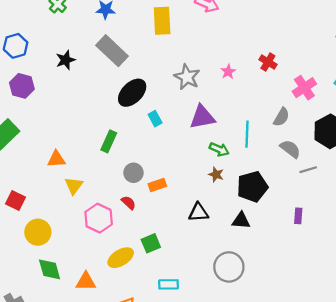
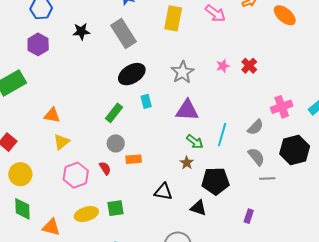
red cross: (268, 62) -> (249, 66), moved
pink star: (228, 72) -> (223, 66), moved
green rectangle: (109, 141) -> (114, 113), moved

